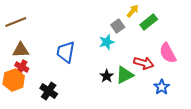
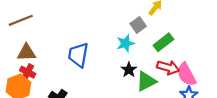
green rectangle: (149, 22) -> (163, 42), moved
pink semicircle: (168, 53) -> (186, 74), moved
black star: (107, 76) -> (129, 70), moved

